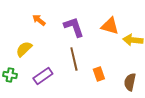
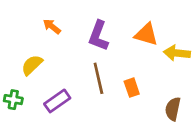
purple L-shape: (74, 27) -> (98, 36), turned -140
orange rectangle: (99, 74) -> (132, 88), moved

